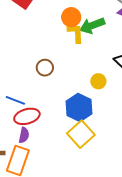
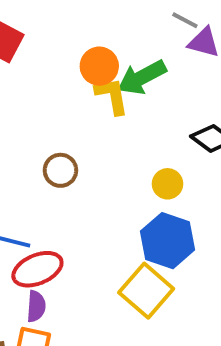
blue hexagon: (79, 108) -> (167, 241), moved

